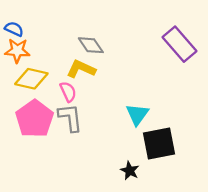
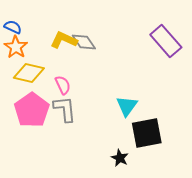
orange star: (17, 51) -> (16, 47), turned 30
yellow L-shape: (81, 69) -> (64, 40), moved

